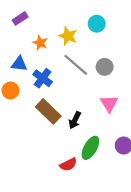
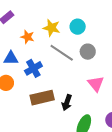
cyan circle: (97, 24) -> (78, 27), moved
blue cross: (43, 78) -> (33, 68), turned 30
brown rectangle: (48, 111) -> (42, 98), turned -50

